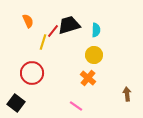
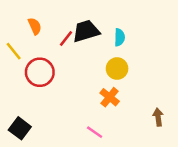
yellow line: (43, 42) -> (14, 51), moved, turned -56
red circle: (32, 73) -> (40, 72), moved

